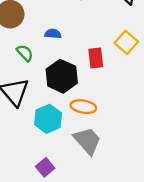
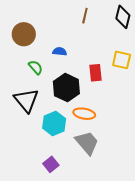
yellow square: (126, 42) -> (122, 60), turned -30

